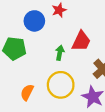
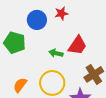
green arrow: (60, 53) -> (56, 53), turned -96

